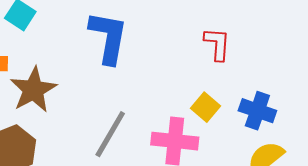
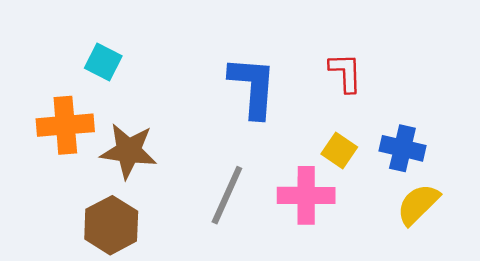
blue L-shape: (108, 37) -> (253, 87), moved
brown star: (33, 90) -> (129, 151), turned -30

